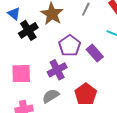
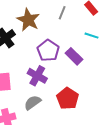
purple cross: (57, 70) -> (37, 76), turned -30

